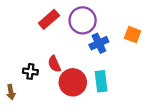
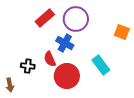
blue cross: (99, 43) -> (65, 43), moved, turned -36
cyan rectangle: (101, 81) -> (101, 65), moved, turned -30

